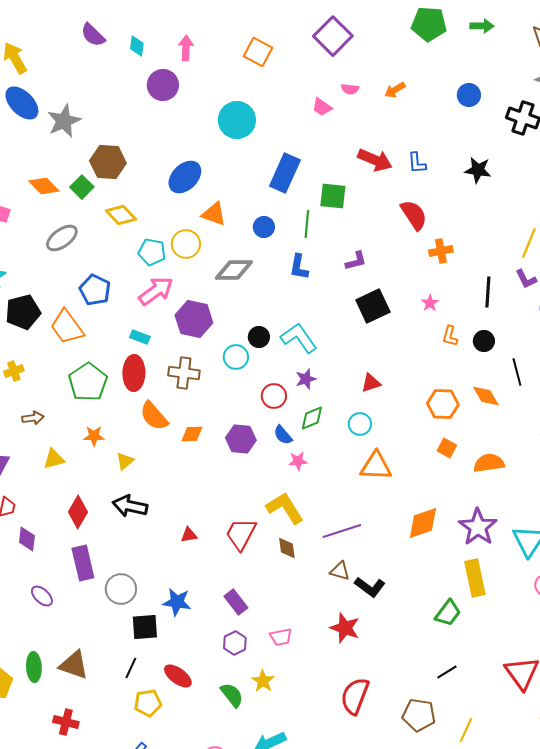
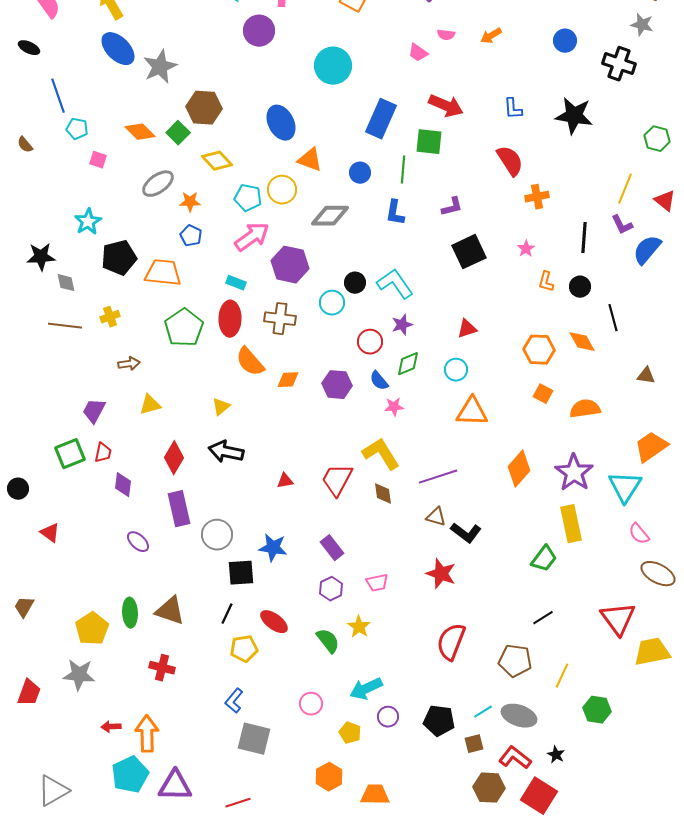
red arrow: (375, 160) -> (446, 106), moved
black star: (478, 170) -> (574, 116), size x1.4
blue ellipse: (185, 177) -> (281, 123), turned -72
blue pentagon: (95, 290) -> (191, 236), size x0.7
orange trapezoid: (67, 327) -> (163, 273), turned 132
orange star: (94, 436) -> (190, 202), moved
orange diamond: (423, 523) -> (519, 469), turned -30

